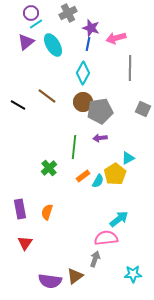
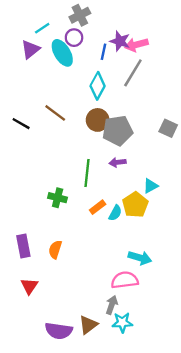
purple circle: (31, 13) -> (74, 38), moved
purple star: (91, 28) -> (120, 41), moved
gray line: (130, 68) -> (133, 73), moved, turned 30
green cross: (49, 168) -> (58, 198), turned -35
cyan arrow: (119, 219) -> (140, 258), turned 54
cyan star: (133, 274) -> (122, 322), moved

